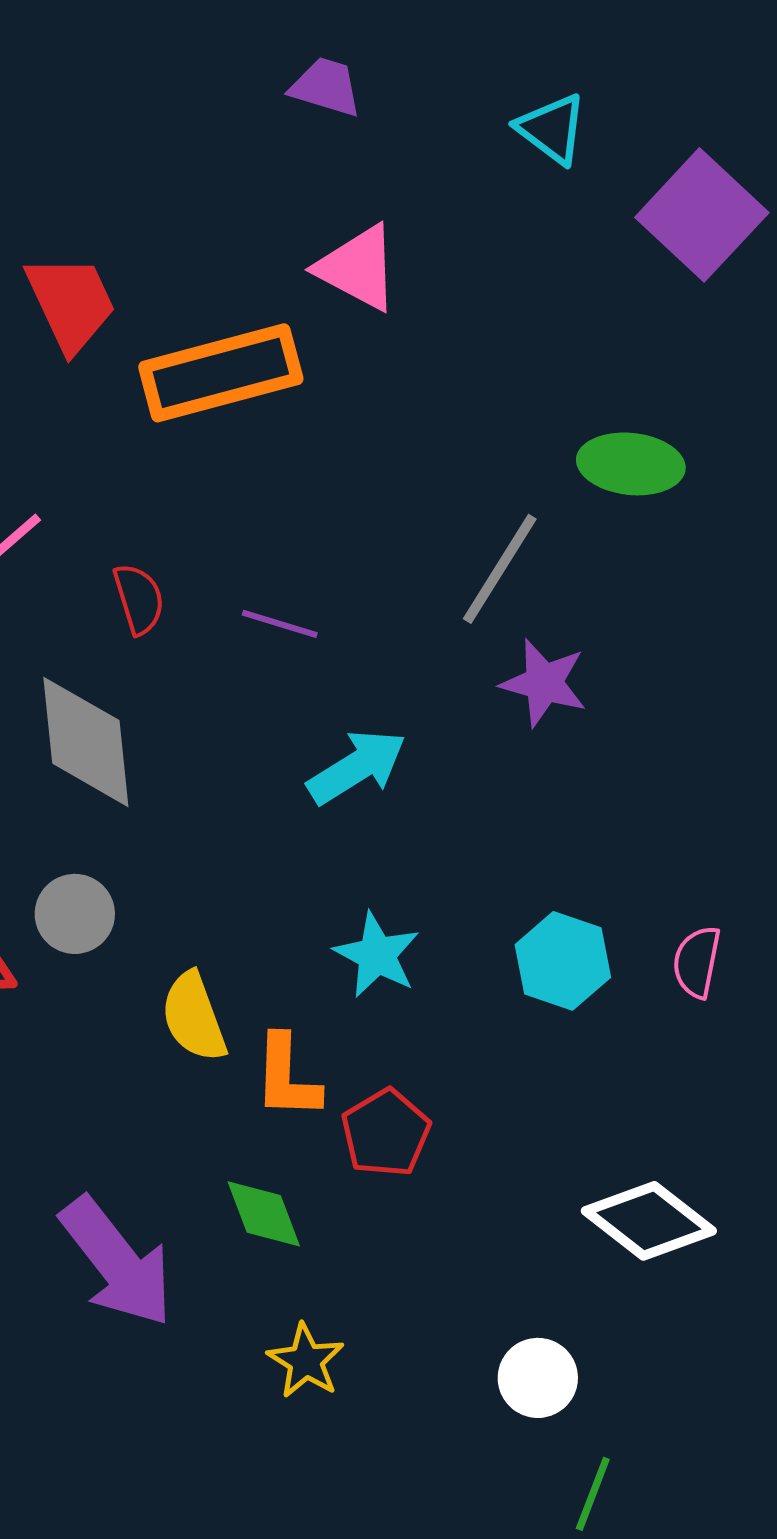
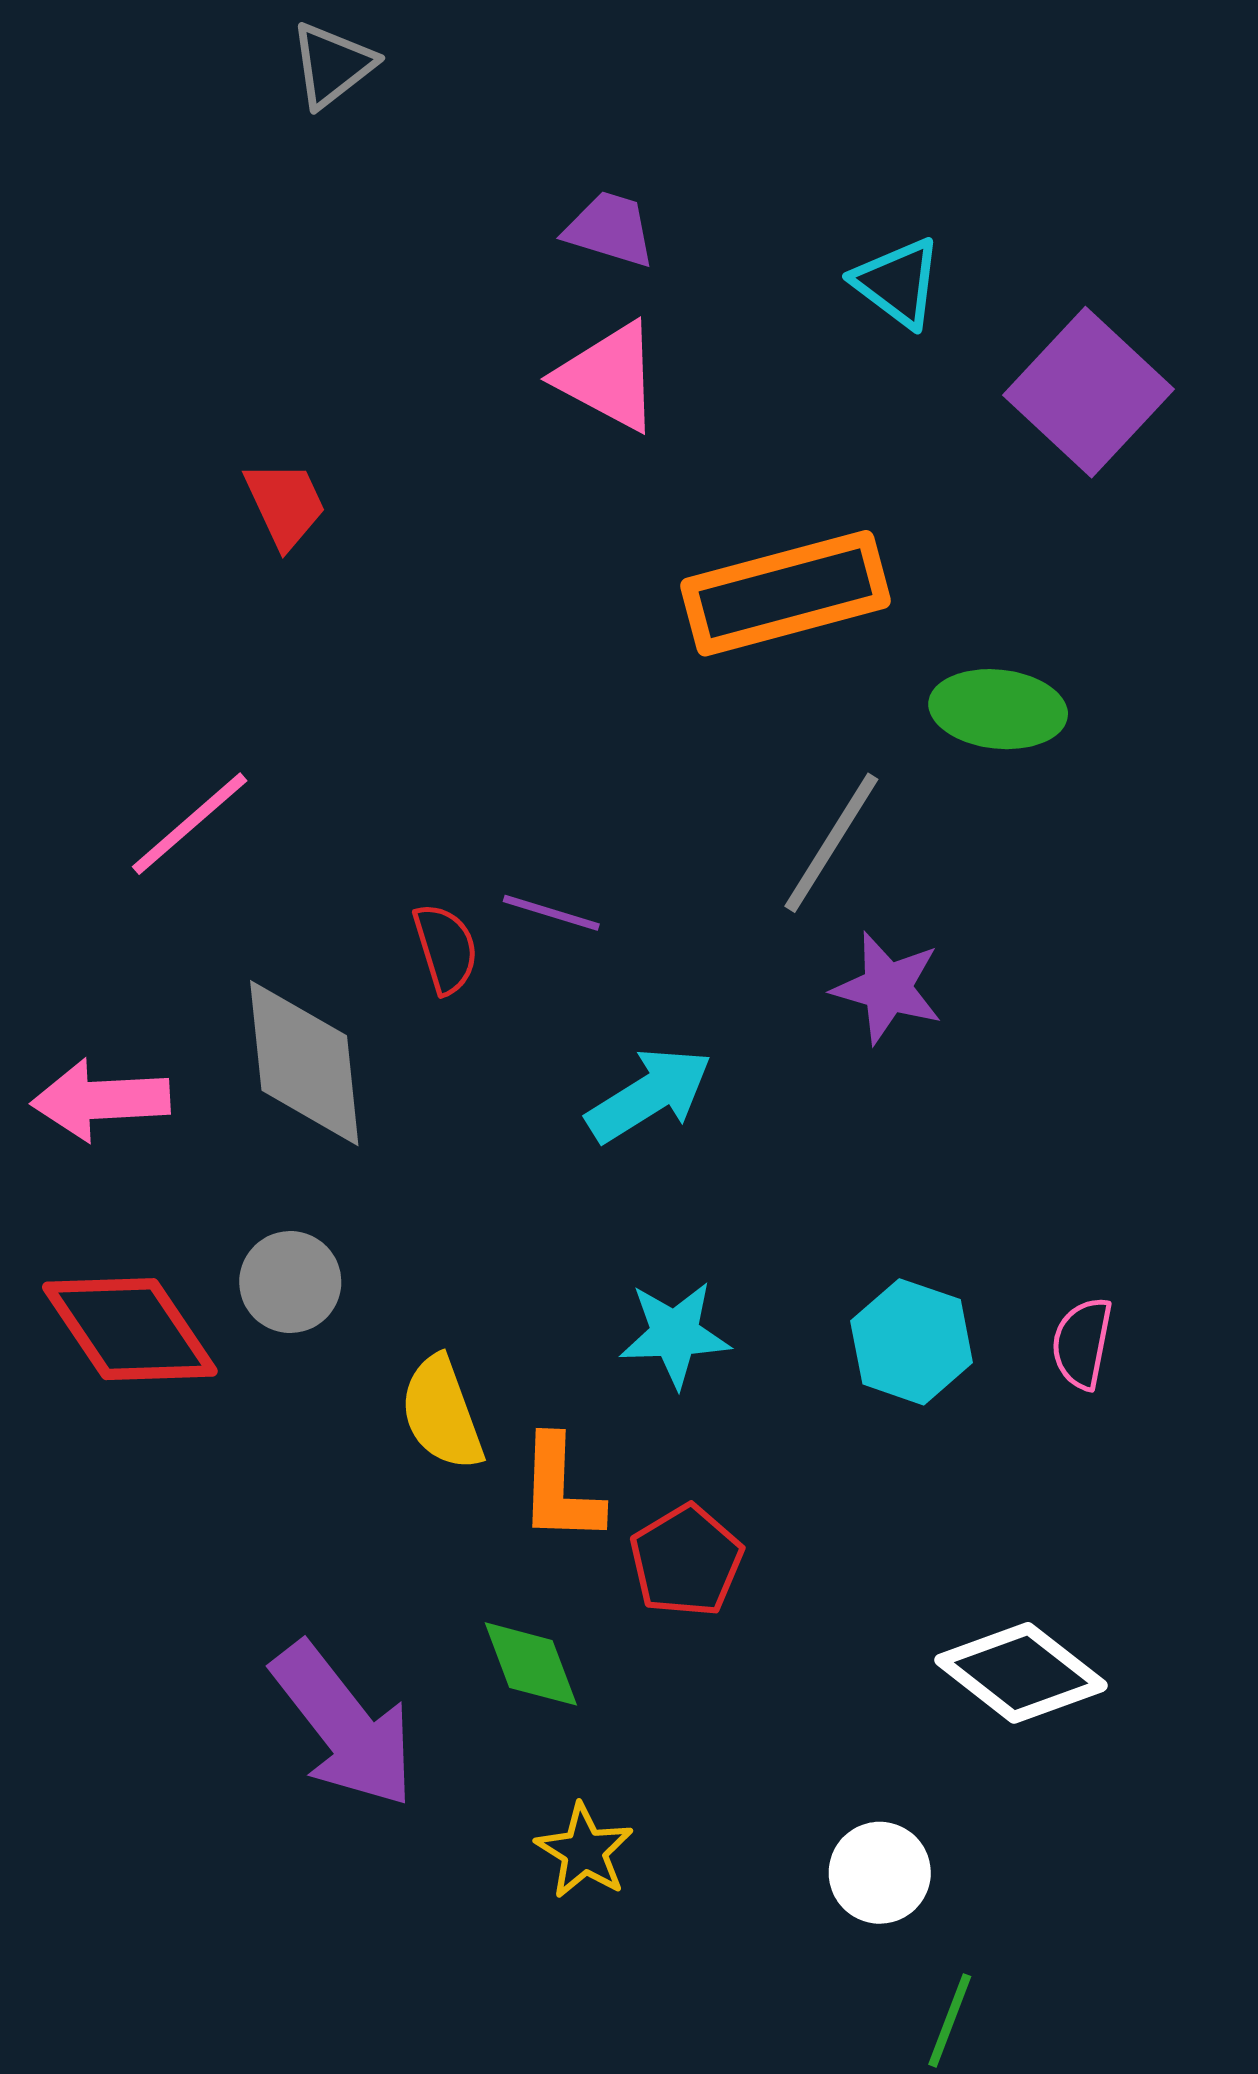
pink triangle: (358, 268) -> (609, 377), moved
red trapezoid: (71, 303) -> (285, 504), size x0.7
orange rectangle: (221, 373) -> (786, 593), moved
red semicircle: (139, 599) -> (446, 948), moved
cyan star: (377, 955) -> (675, 1334), turned -30

